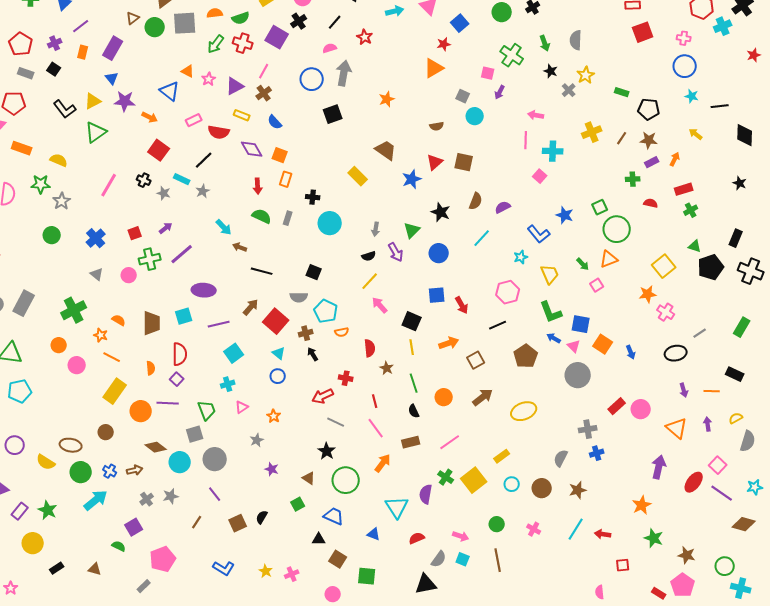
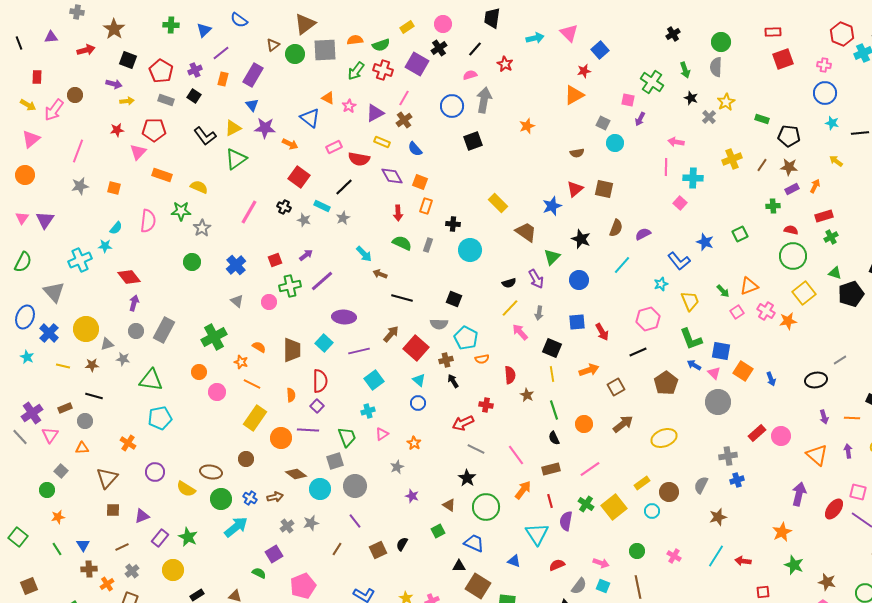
green circle: (502, 12) -> (721, 42), moved
brown trapezoid: (386, 150) -> (526, 232), moved
gray arrow: (376, 229) -> (539, 313), moved
green circle: (617, 229) -> (793, 256), moved
pink cross: (666, 312) -> (766, 311), moved
cyan square: (184, 316) -> (324, 343), turned -30
red line: (375, 401) -> (550, 501), moved
pink square: (718, 465) -> (858, 492), turned -30
brown circle: (542, 488) -> (669, 492), moved
brown square: (338, 559) -> (478, 586), size x1.4

